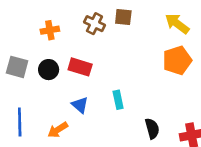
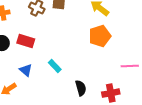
cyan rectangle: (118, 100) -> (55, 66), turned -32

